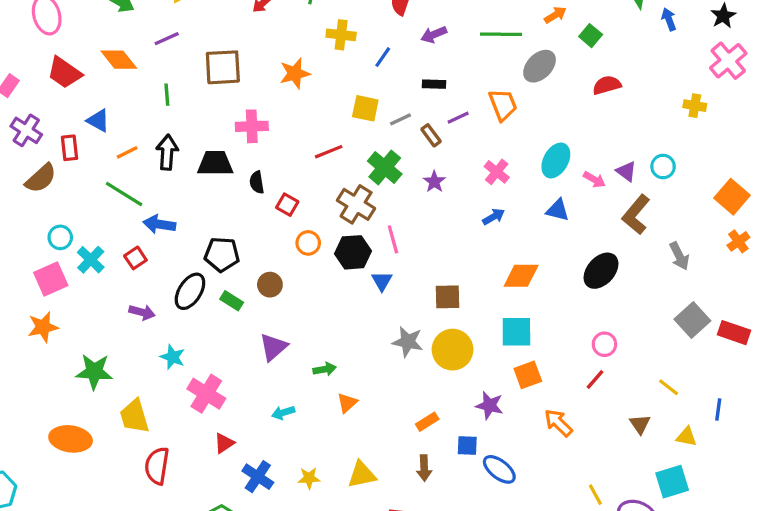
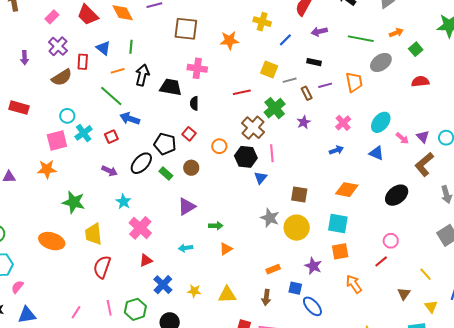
green line: (167, 95) -> (131, 47), moved
red square: (287, 205) -> (189, 134), moved
yellow triangle: (686, 437) -> (431, 307), turned 32

